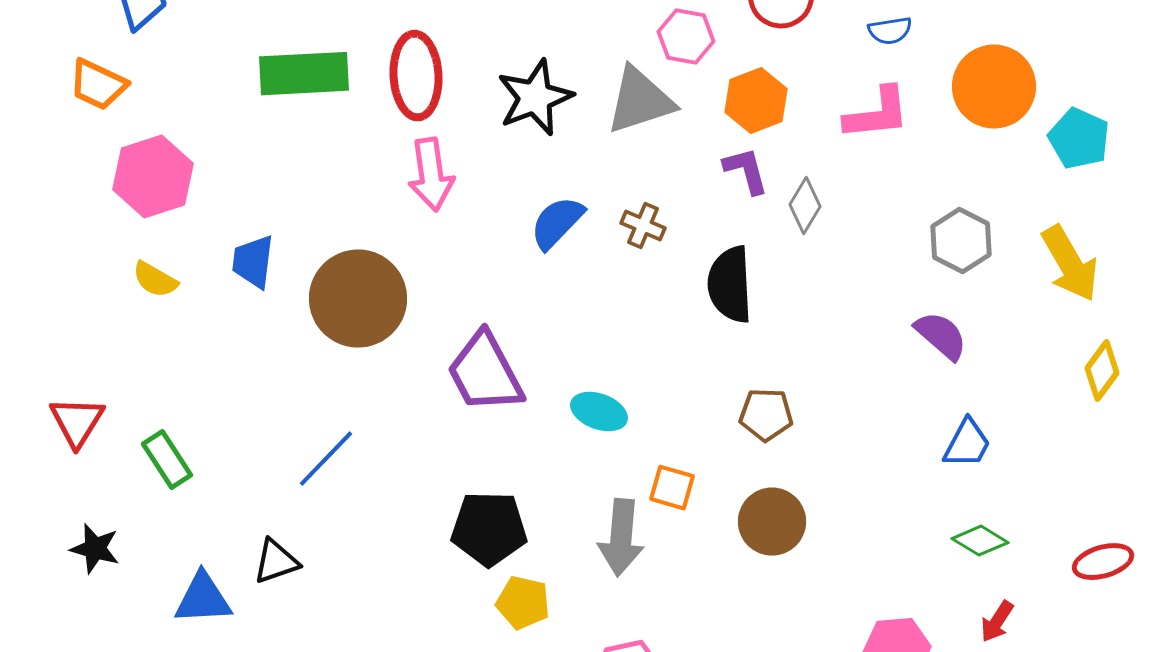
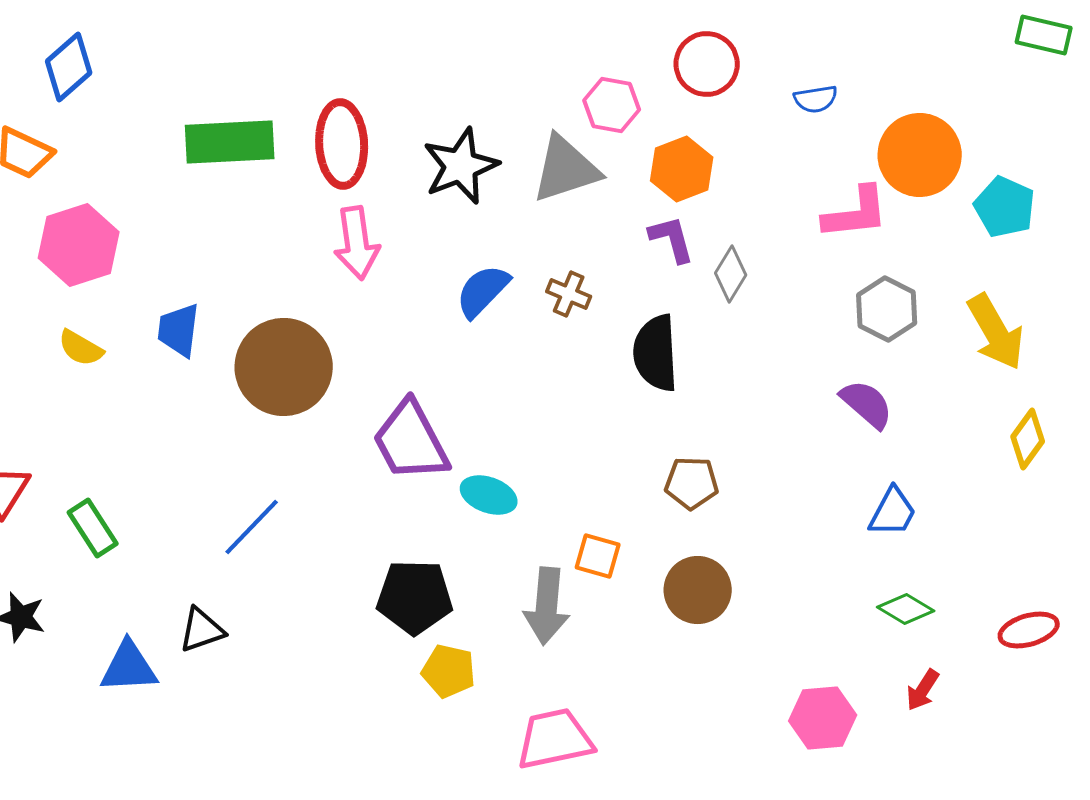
pink L-shape: (877, 114) -> (856, 213), moved
cyan ellipse: (599, 412) -> (489, 495), moved

